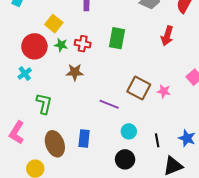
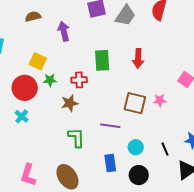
red arrow: (167, 36) -> (138, 58), moved
red cross: (83, 44) -> (79, 80), moved
green L-shape: (44, 104) -> (76, 138), moved
blue rectangle: (84, 139) -> (110, 163), moved

